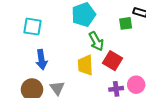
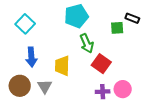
cyan square: (33, 27) -> (25, 24), turned 30
yellow trapezoid: (85, 65) -> (62, 66), moved

